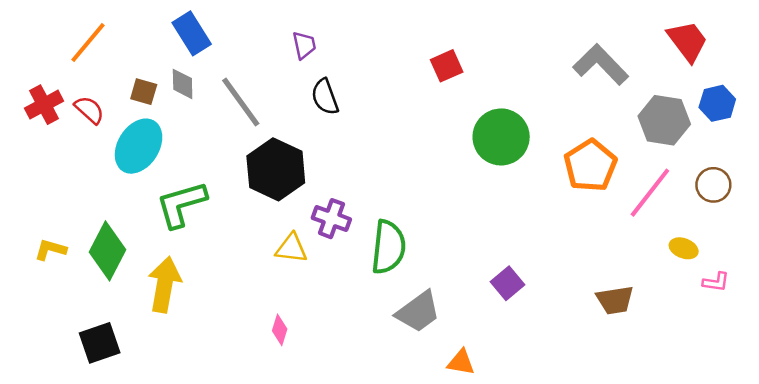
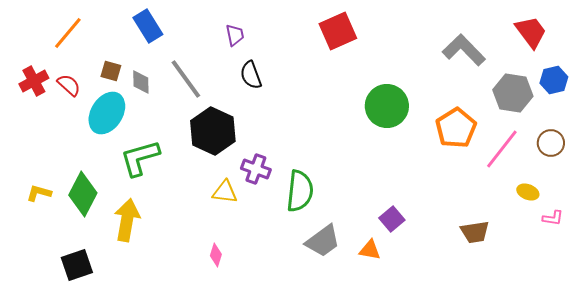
red square: (447, 66) -> (338, 31), moved, size x1.5
gray diamond: (183, 84) -> (141, 82), moved
orange triangle: (461, 362) -> (370, 250), moved

